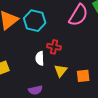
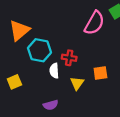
cyan hexagon: (35, 21) -> (39, 50), moved
orange square: (83, 76) -> (100, 73), moved

